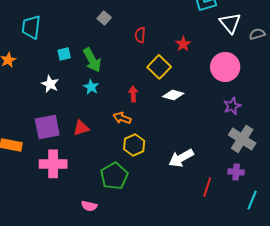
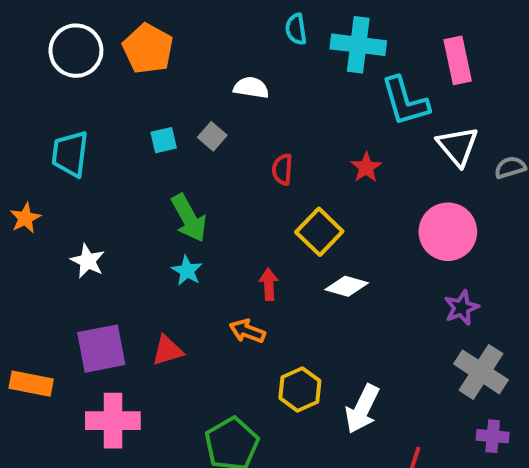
red star: (183, 44) -> (366, 167), moved
cyan square: (64, 54) -> (164, 140), moved
white star: (50, 84) -> (88, 261), moved
yellow hexagon: (134, 145) -> (300, 389), moved
white arrow: (181, 158) -> (362, 409), turned -35
purple cross: (236, 172) -> (493, 436), moved

